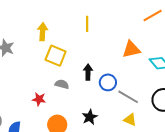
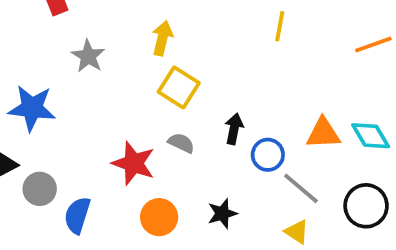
yellow line: (87, 24) -> (280, 26), moved
orange triangle: (131, 49) -> (323, 133), moved
red star: (39, 99) -> (134, 163), size x1.6

